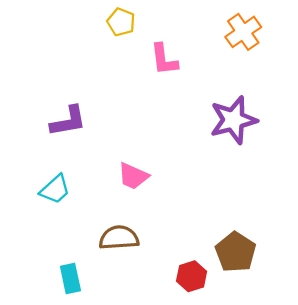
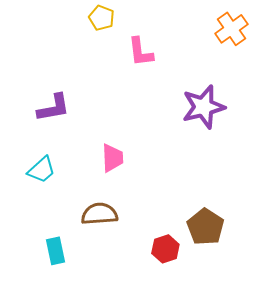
orange cross: (243, 32) -> (231, 29), moved
pink trapezoid: (133, 176) -> (112, 158), turned -116

